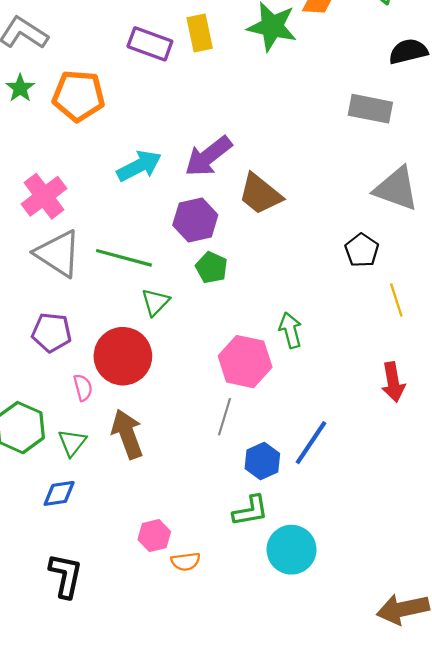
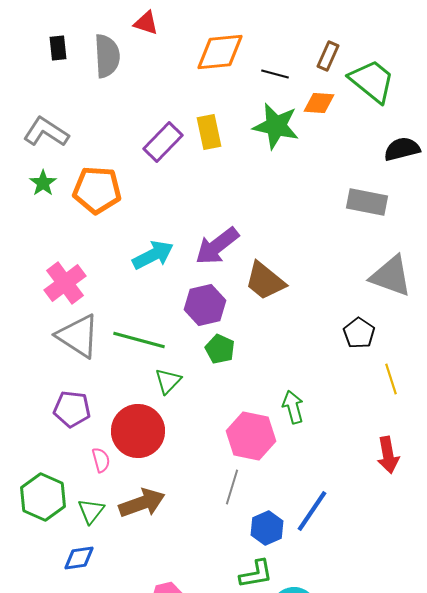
purple rectangle: (150, 44) -> (163, 142), turned -66
brown arrow: (127, 434) -> (142, 503), turned 90

